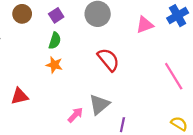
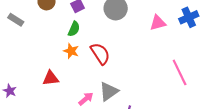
red semicircle: (108, 60) -> (100, 54), moved
red triangle: (20, 96) -> (51, 78), moved

